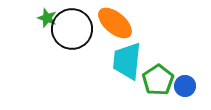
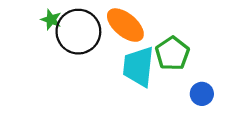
green pentagon: (158, 80) -> (172, 53), moved

